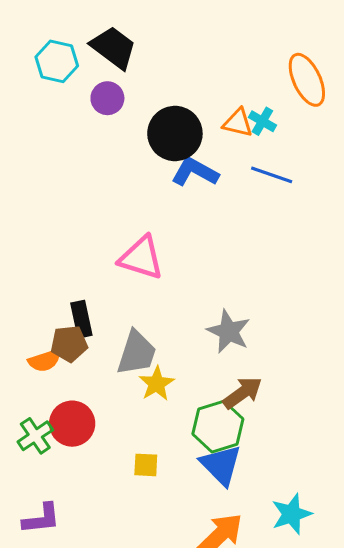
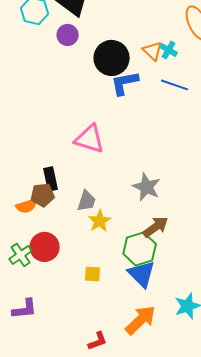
orange triangle: (238, 123) -> (153, 51), turned 30
blue L-shape: (195, 172) -> (125, 83), turned -40
gray trapezoid: (137, 353) -> (87, 201), size x0.7

